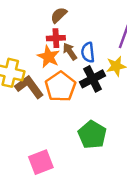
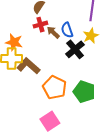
orange star: (48, 57) -> (14, 42), moved
orange pentagon: (60, 87) -> (55, 87), moved

